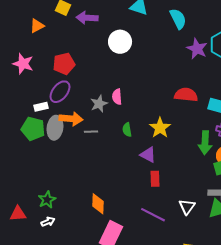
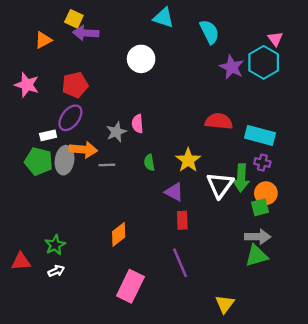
purple arrow: (87, 18) -> (86, 33), moved
orange diamond: (98, 204) -> (119, 234), moved, turned 50
white triangle: (187, 207) -> (220, 185), moved, size x1.4
purple line: (153, 215) -> (180, 263), turned 40

